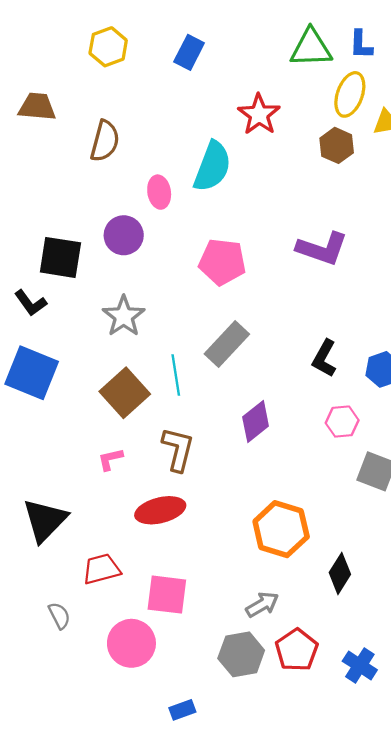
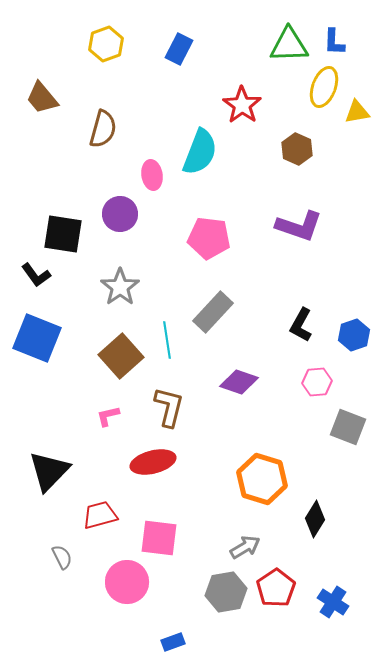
brown trapezoid: (37, 107) -> (42, 98), turned -135
brown hexagon: (337, 145) -> (297, 149), moved
purple diamond: (256, 422) -> (239, 382), turned 57

